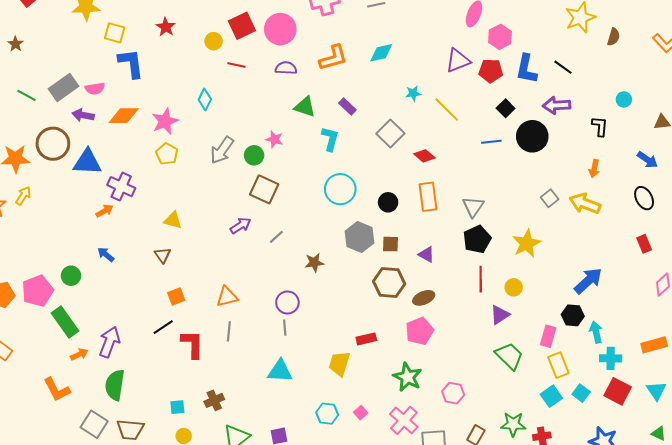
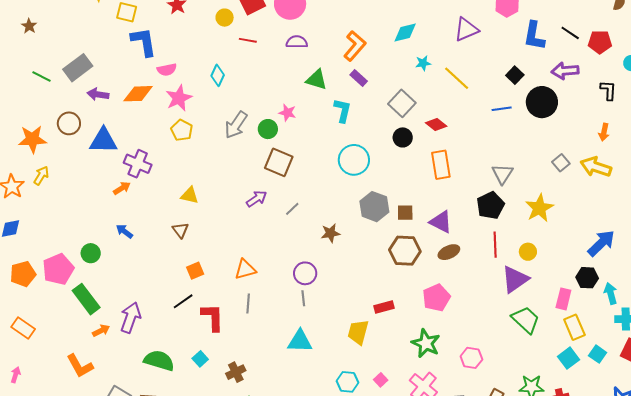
cyan diamond: (381, 53) -> (405, 33), moved
orange L-shape: (333, 58) -> (355, 46), moved, turned -32
red pentagon: (491, 71) -> (600, 42), moved
pink semicircle: (95, 88) -> (167, 70), moved
brown circle: (53, 144) -> (69, 123), size x0.7
black circle: (388, 202) -> (403, 137), moved
gray triangle: (473, 207) -> (503, 174), moved
purple triangle: (426, 254) -> (441, 222), size x1.4
brown ellipse: (424, 298) -> (449, 252), moved
purple triangle: (500, 315) -> (515, 279), size x1.4
green semicircle: (115, 385) -> (159, 361), moved, turned 100
cyan square: (177, 407) -> (200, 359), moved, turned -35

